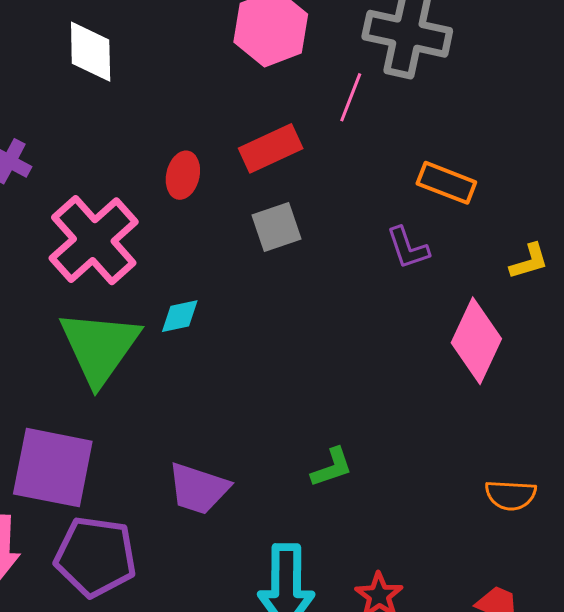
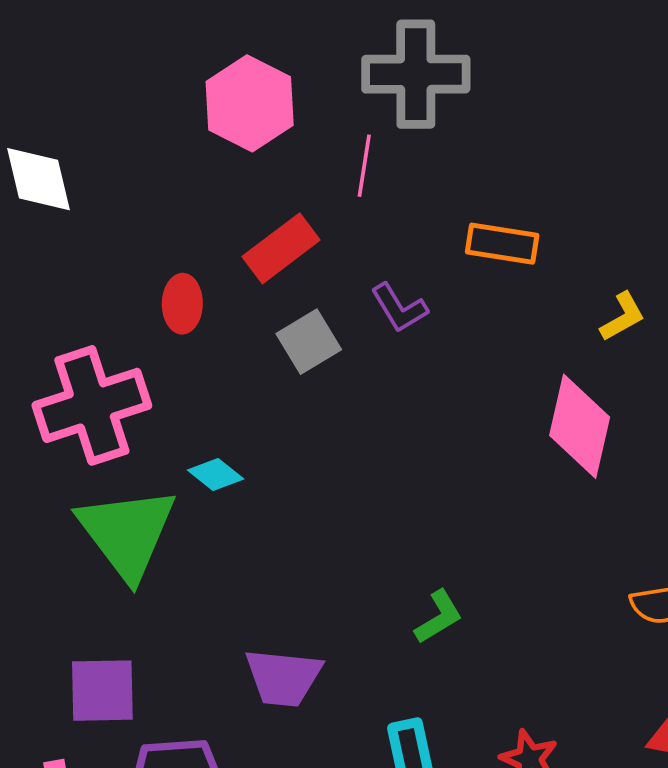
pink cross: (94, 240) -> (92, 405), turned 36
purple L-shape: (408, 248) -> (399, 308), moved
cyan diamond: (180, 316) -> (216, 475), turned 63
purple square: (53, 468) -> (102, 691), size x0.7

